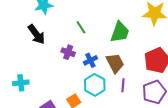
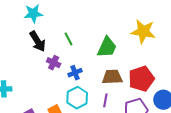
black arrow: (36, 34) -> (38, 41), moved
brown trapezoid: (115, 63) -> (112, 77), moved, turned -70

